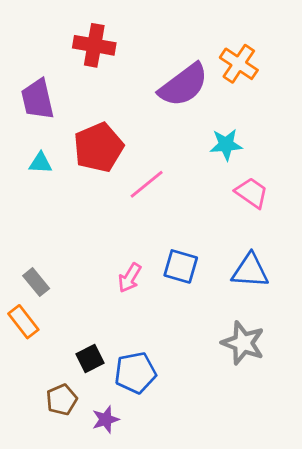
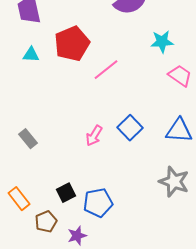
blue square: (181, 266) -> (130, 128), turned 30
orange rectangle: (23, 322) -> (19, 199), moved

